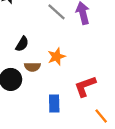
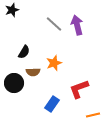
blue rectangle: (54, 103) -> (52, 104), turned 35
orange line: (101, 116) -> (93, 115), turned -64

